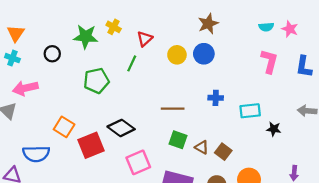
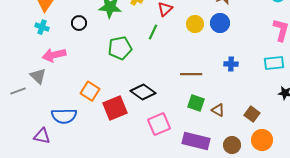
cyan rectangle: (250, 111) -> (274, 63), moved
brown square: (223, 152) -> (252, 114), moved

